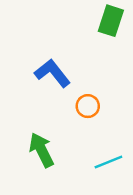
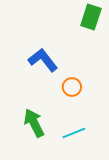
cyan line: (108, 162) -> (74, 133), moved

